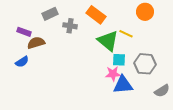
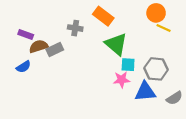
gray rectangle: (50, 14) -> (55, 50), moved
yellow line: (126, 34) -> (164, 28), moved
blue triangle: (123, 85) -> (145, 92), moved

